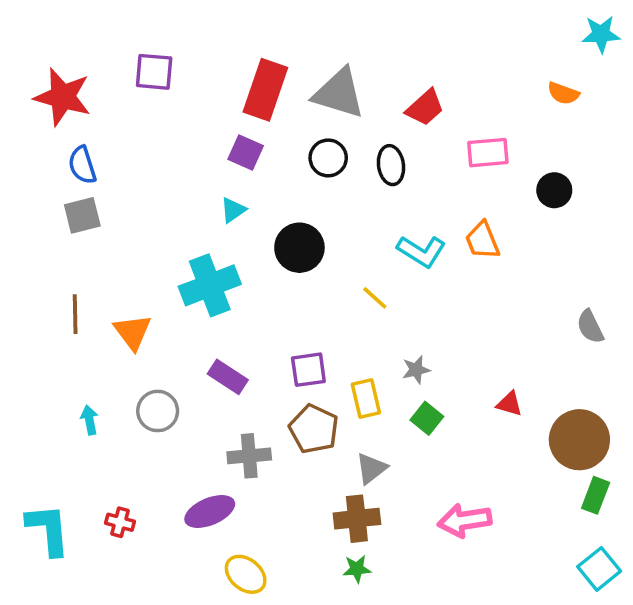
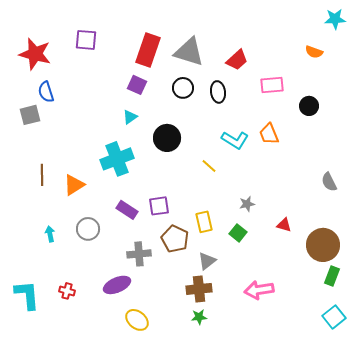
gray square: (82, 215) -> (30, 115), moved
orange triangle: (133, 332) -> (74, 185), turned 35
purple square: (308, 370) -> (159, 206), moved
gray star: (416, 370) -> (247, 204), moved

